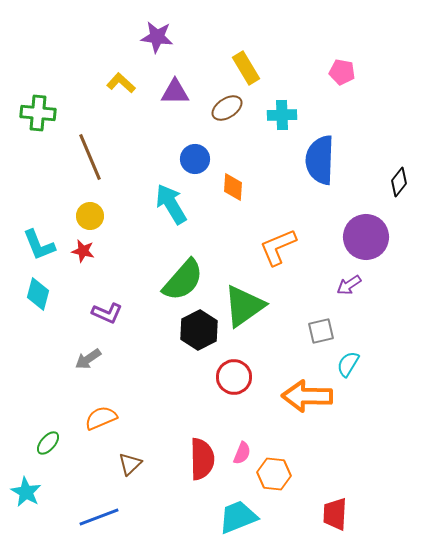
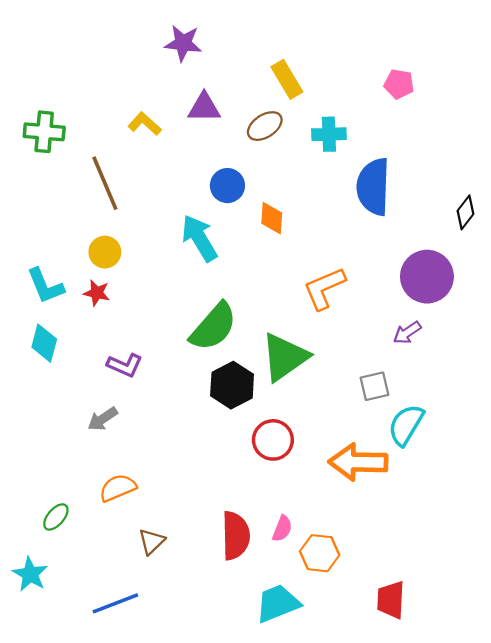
yellow L-shape: (121, 83) -> (145, 124), moved
cyan semicircle: (348, 364) -> (406, 425), size x1.4

